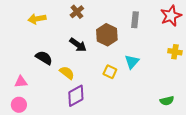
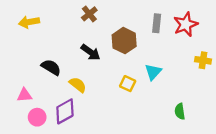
red star: (171, 16) -> (186, 24), moved
yellow arrow: (37, 19) -> (29, 22), moved
purple diamond: (76, 96) -> (65, 111), moved
green semicircle: (167, 101) -> (180, 111), moved, turned 96
pink circle: (19, 105) -> (37, 117), moved

